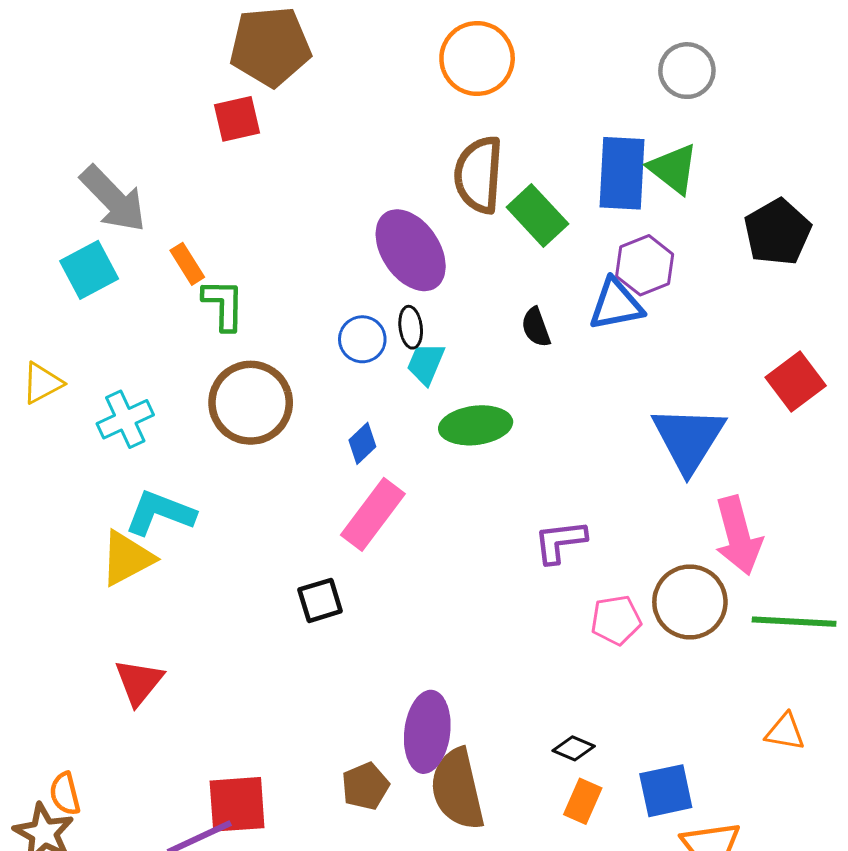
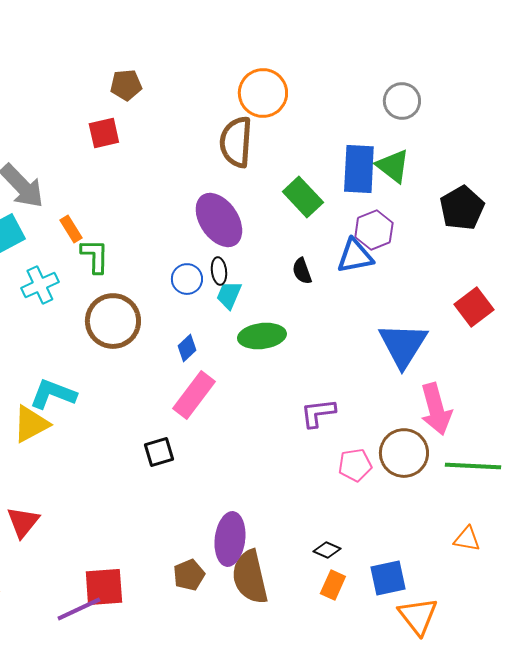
brown pentagon: (270, 46) -> (126, 85), size x0.6
brown semicircle: (479, 175) -> (236, 142), moved
cyan cross: (125, 419) -> (40, 285), moved
red triangle: (139, 682) -> (23, 522), moved

